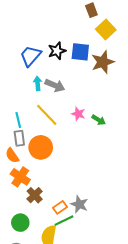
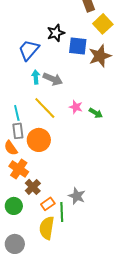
black star: (57, 51) -> (56, 33), moved
orange rectangle: (60, 207) -> (48, 204), moved
green line: (64, 221) -> (62, 212), turned -66
green circle: (20, 223) -> (14, 206), moved

